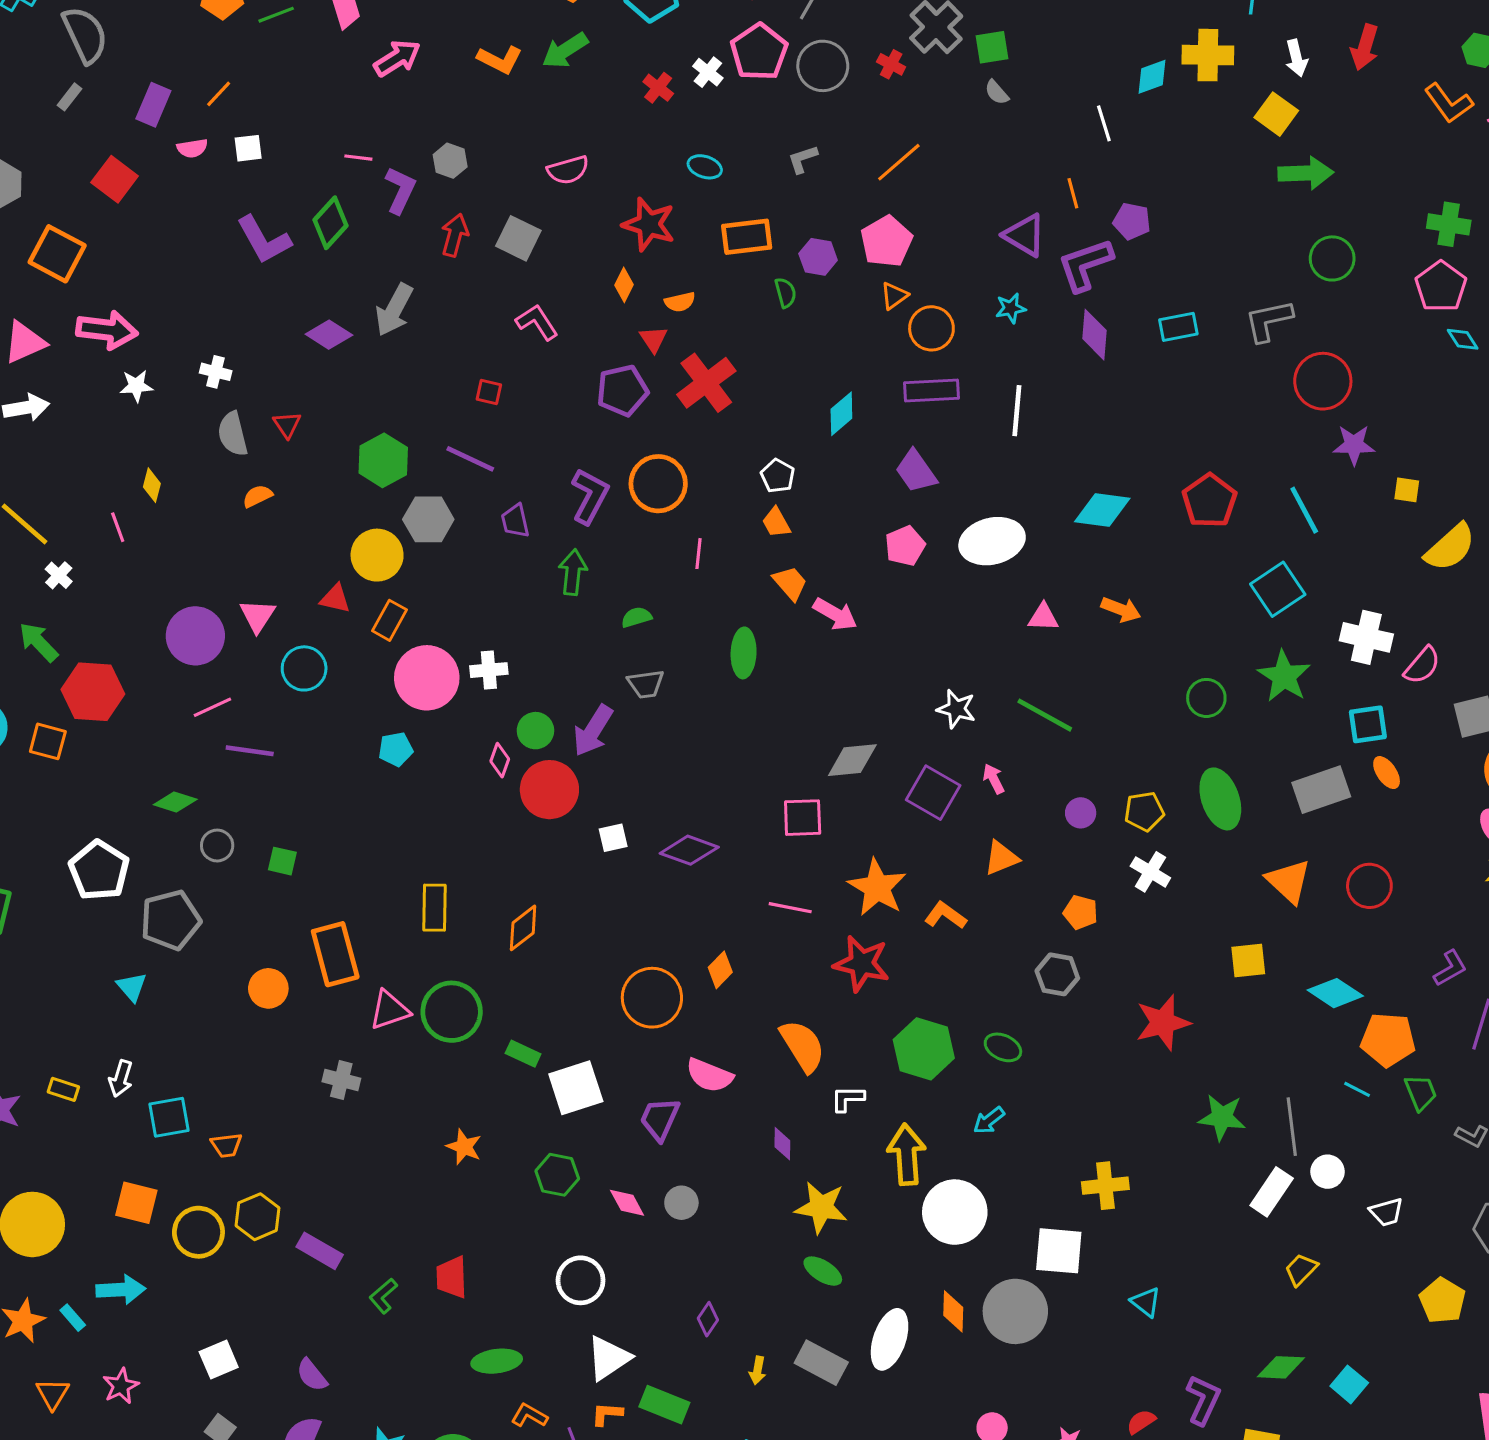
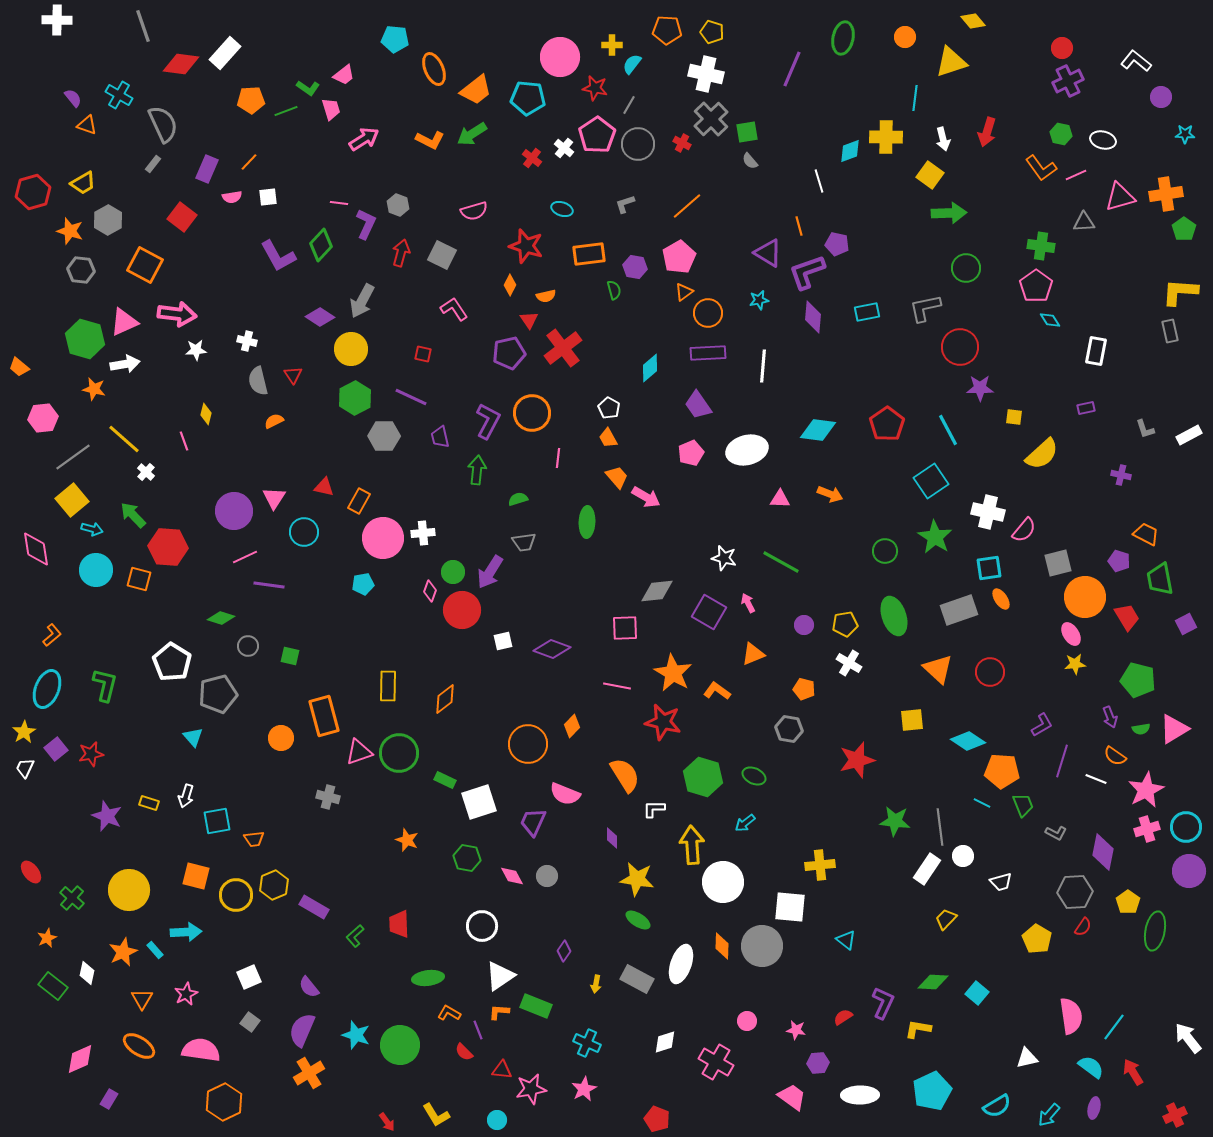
yellow circle: (377, 555) -> (351, 349), moved

